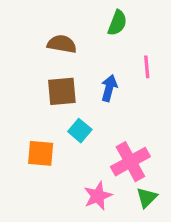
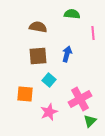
green semicircle: (117, 23) -> (72, 14), turned -105
pink line: (147, 67) -> (93, 33), moved
pink star: (98, 196) -> (49, 112), moved

